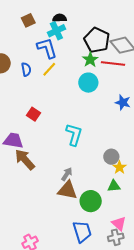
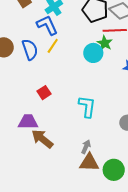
green star: (90, 60) -> (105, 43), moved
blue semicircle: (26, 69) -> (30, 49), size x1.5
red square: (34, 114) -> (44, 93), turned 32

